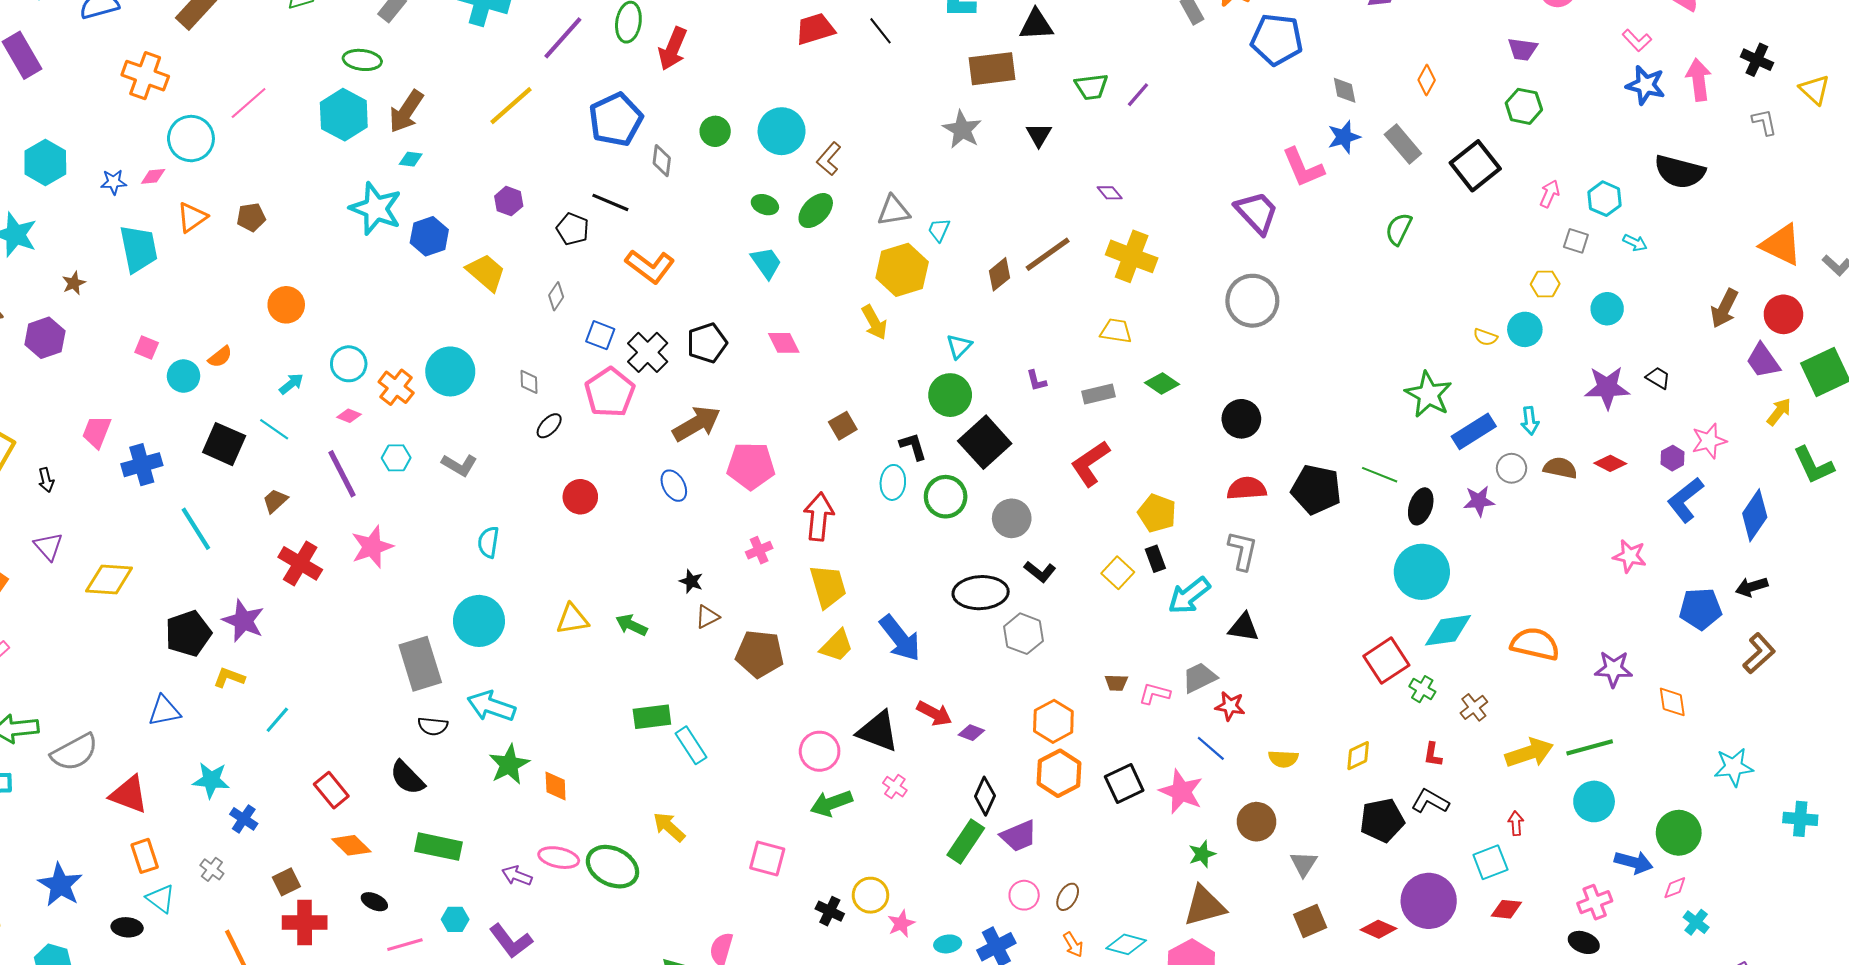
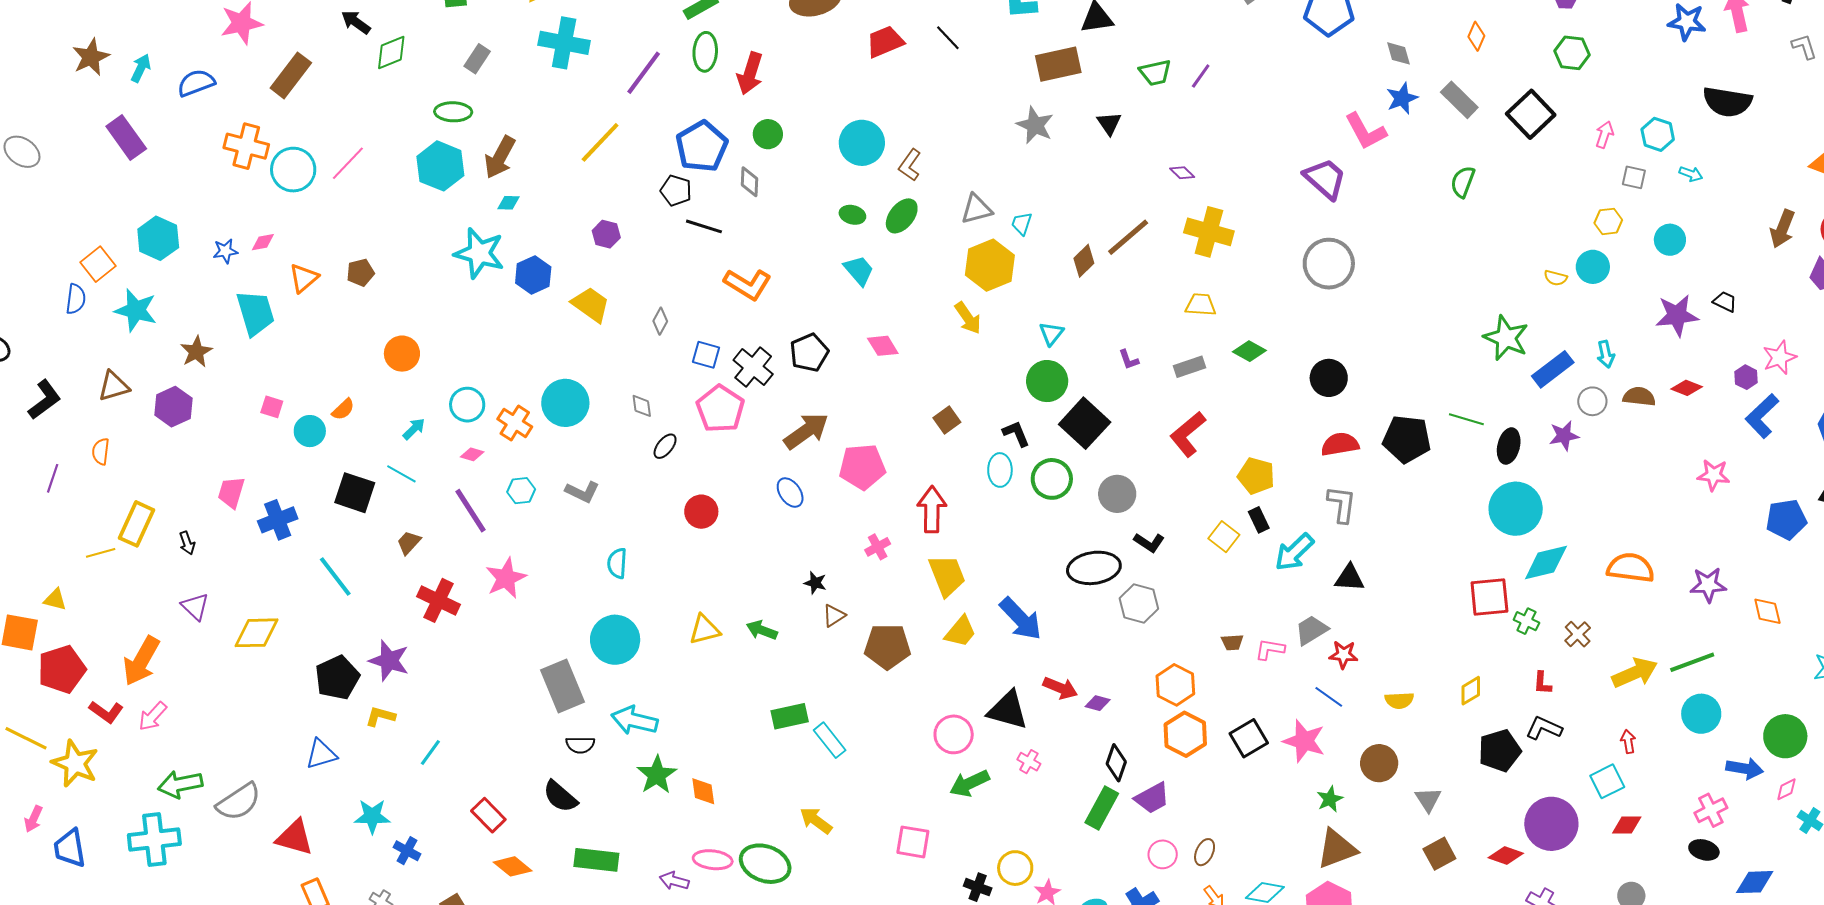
green circle: (715, 131) -> (768, 134), moved
cyan circle: (191, 139) -> (293, 170), moved
black pentagon: (573, 229) -> (676, 191), moved
brown star: (74, 283) -> (196, 352), size x1.4
red square: (1386, 661) -> (1489, 597), turned 33

